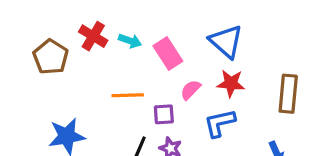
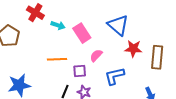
red cross: (93, 36) -> (35, 13), moved
red star: (231, 83) -> (133, 49), moved

